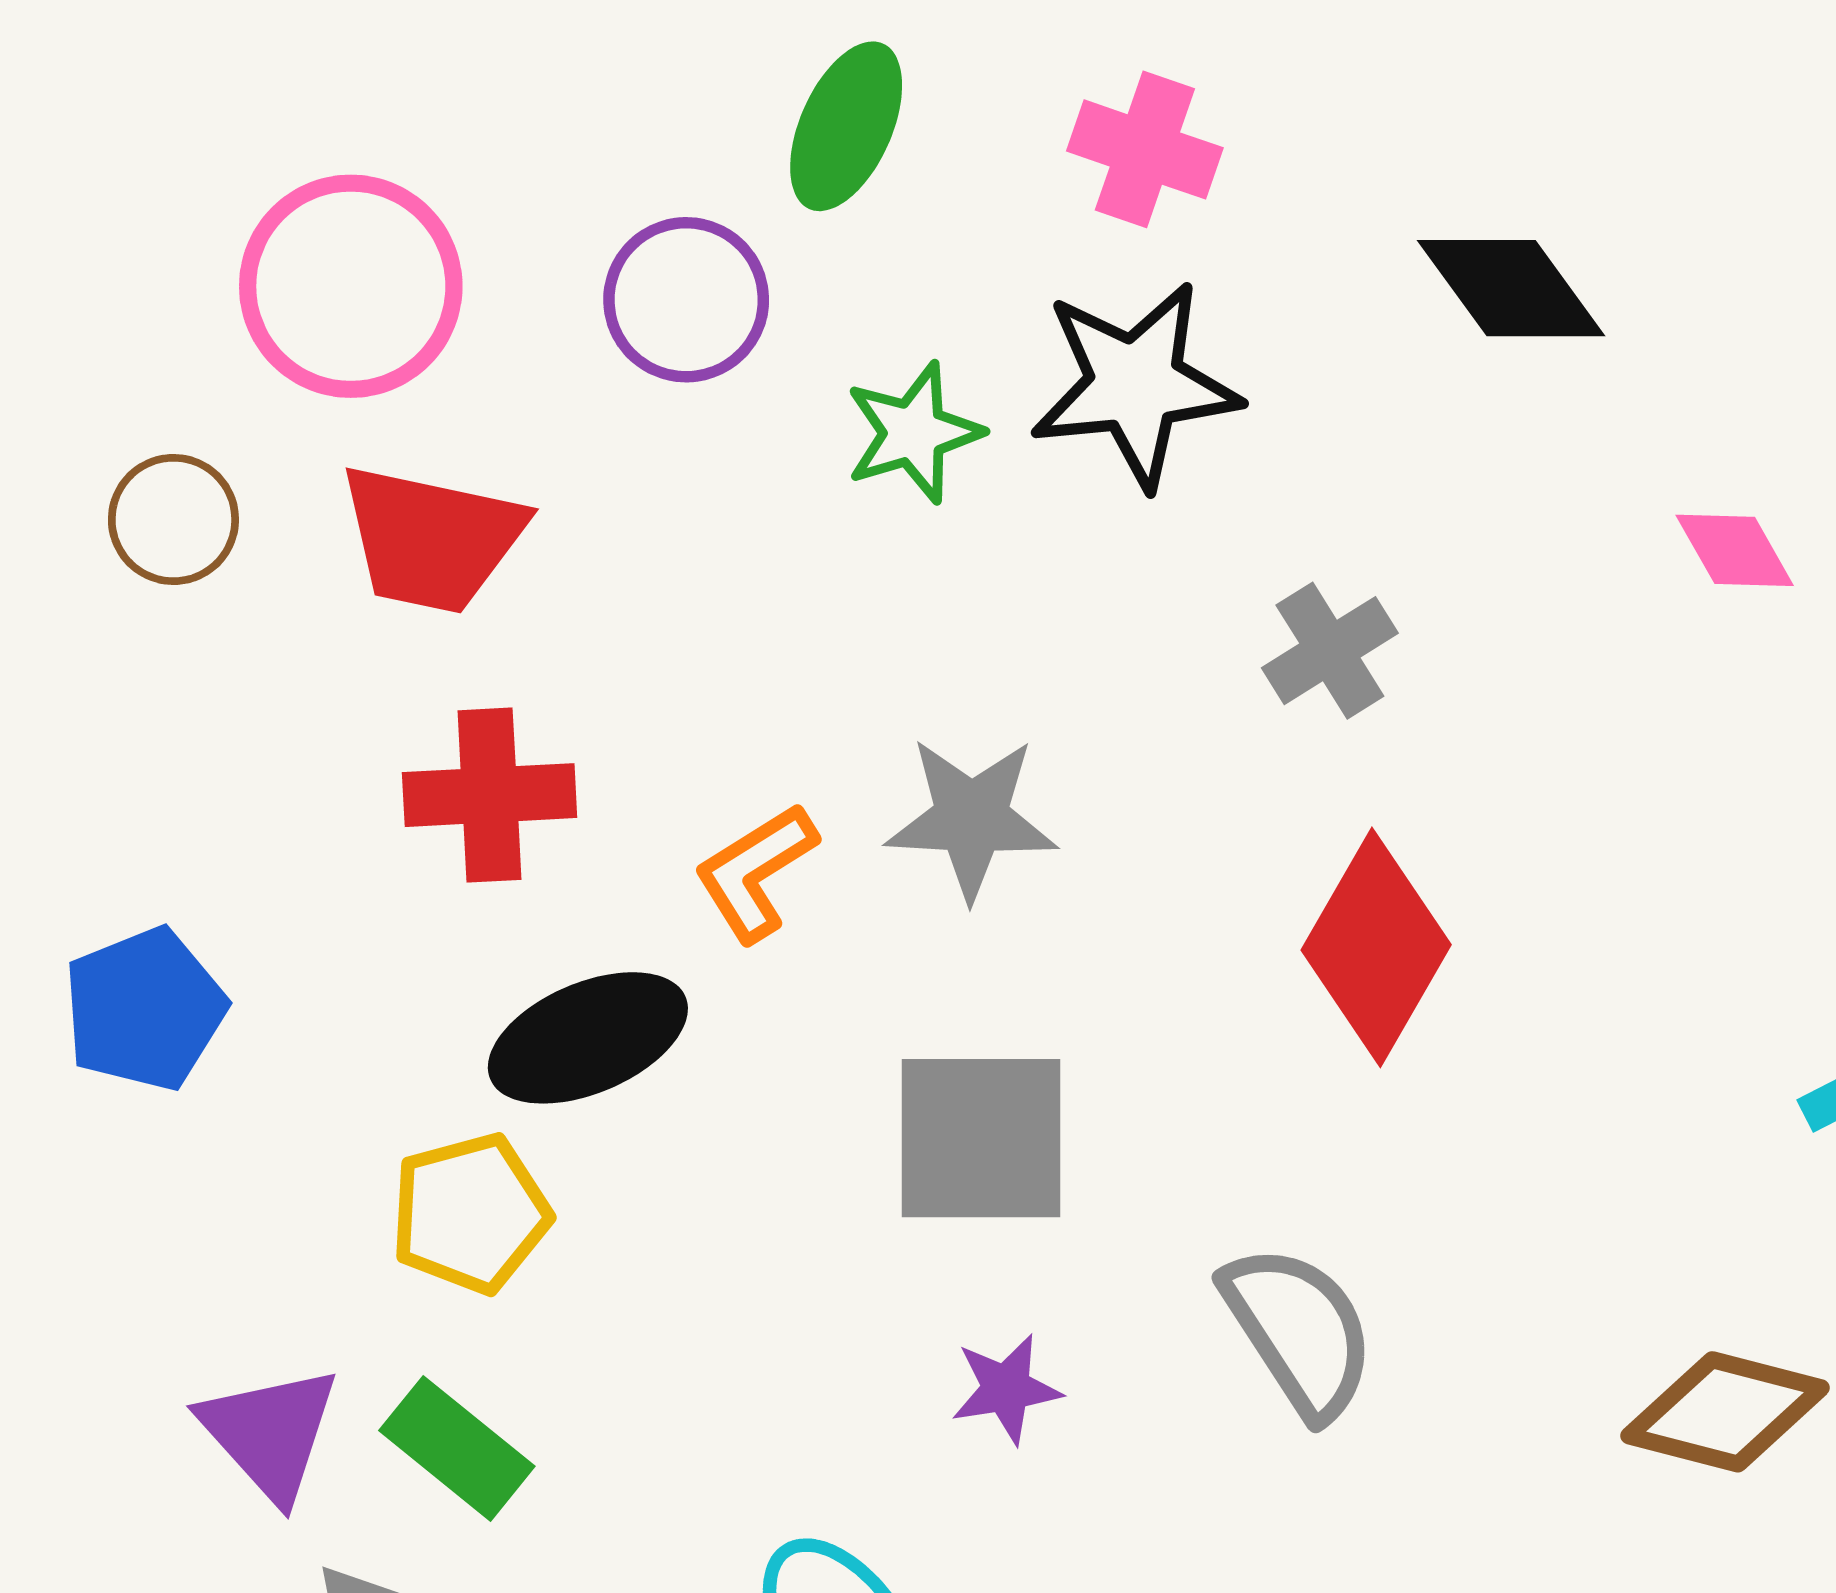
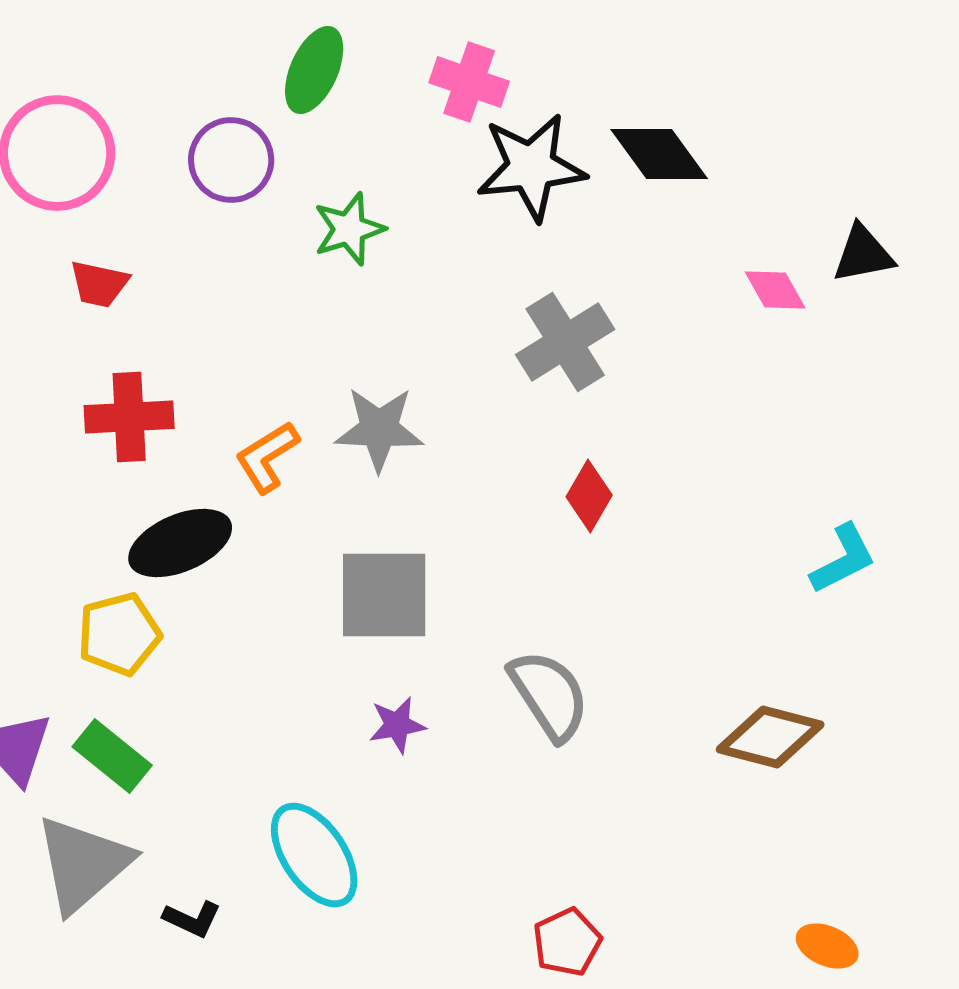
black star: (1135, 385) -> (531, 167), moved
red trapezoid: (432, 539) -> (99, 284), size x0.6
gray cross: (1330, 651) -> (565, 342), size x1.4
red diamond: (1376, 947) -> (589, 496), size x0.6

